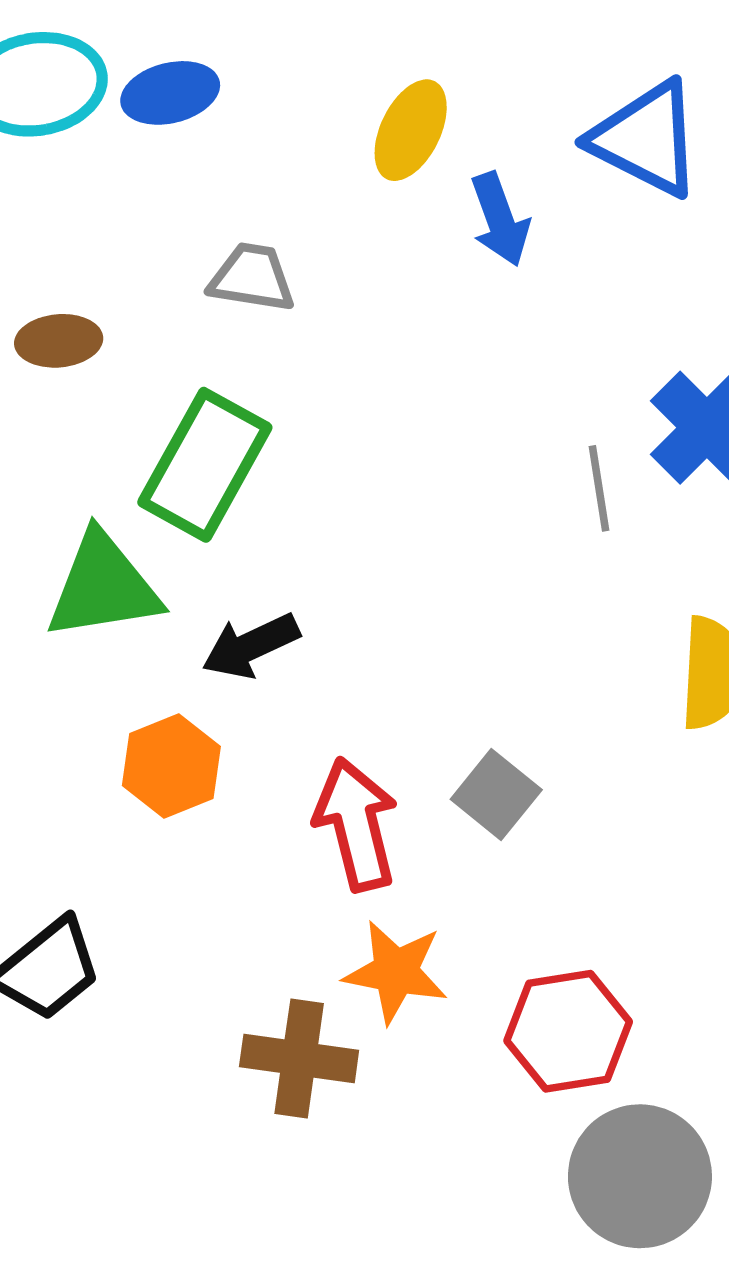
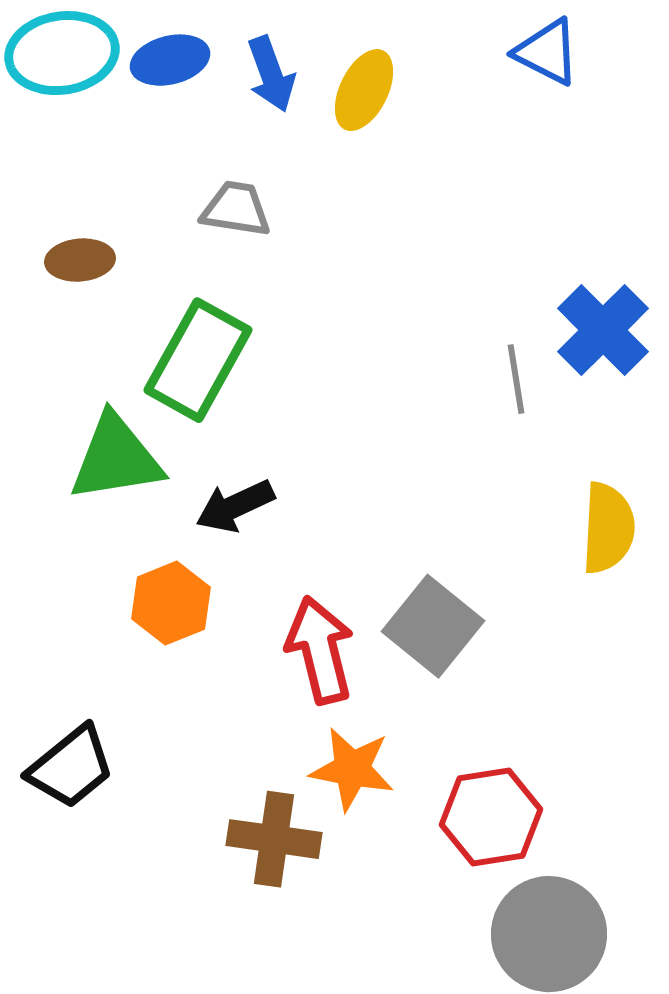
blue triangle: (646, 139) -> (547, 52), moved, size x0.7
blue arrow: (500, 219) -> (271, 74), moved
gray square: (496, 795) -> (433, 626), size x1.4

